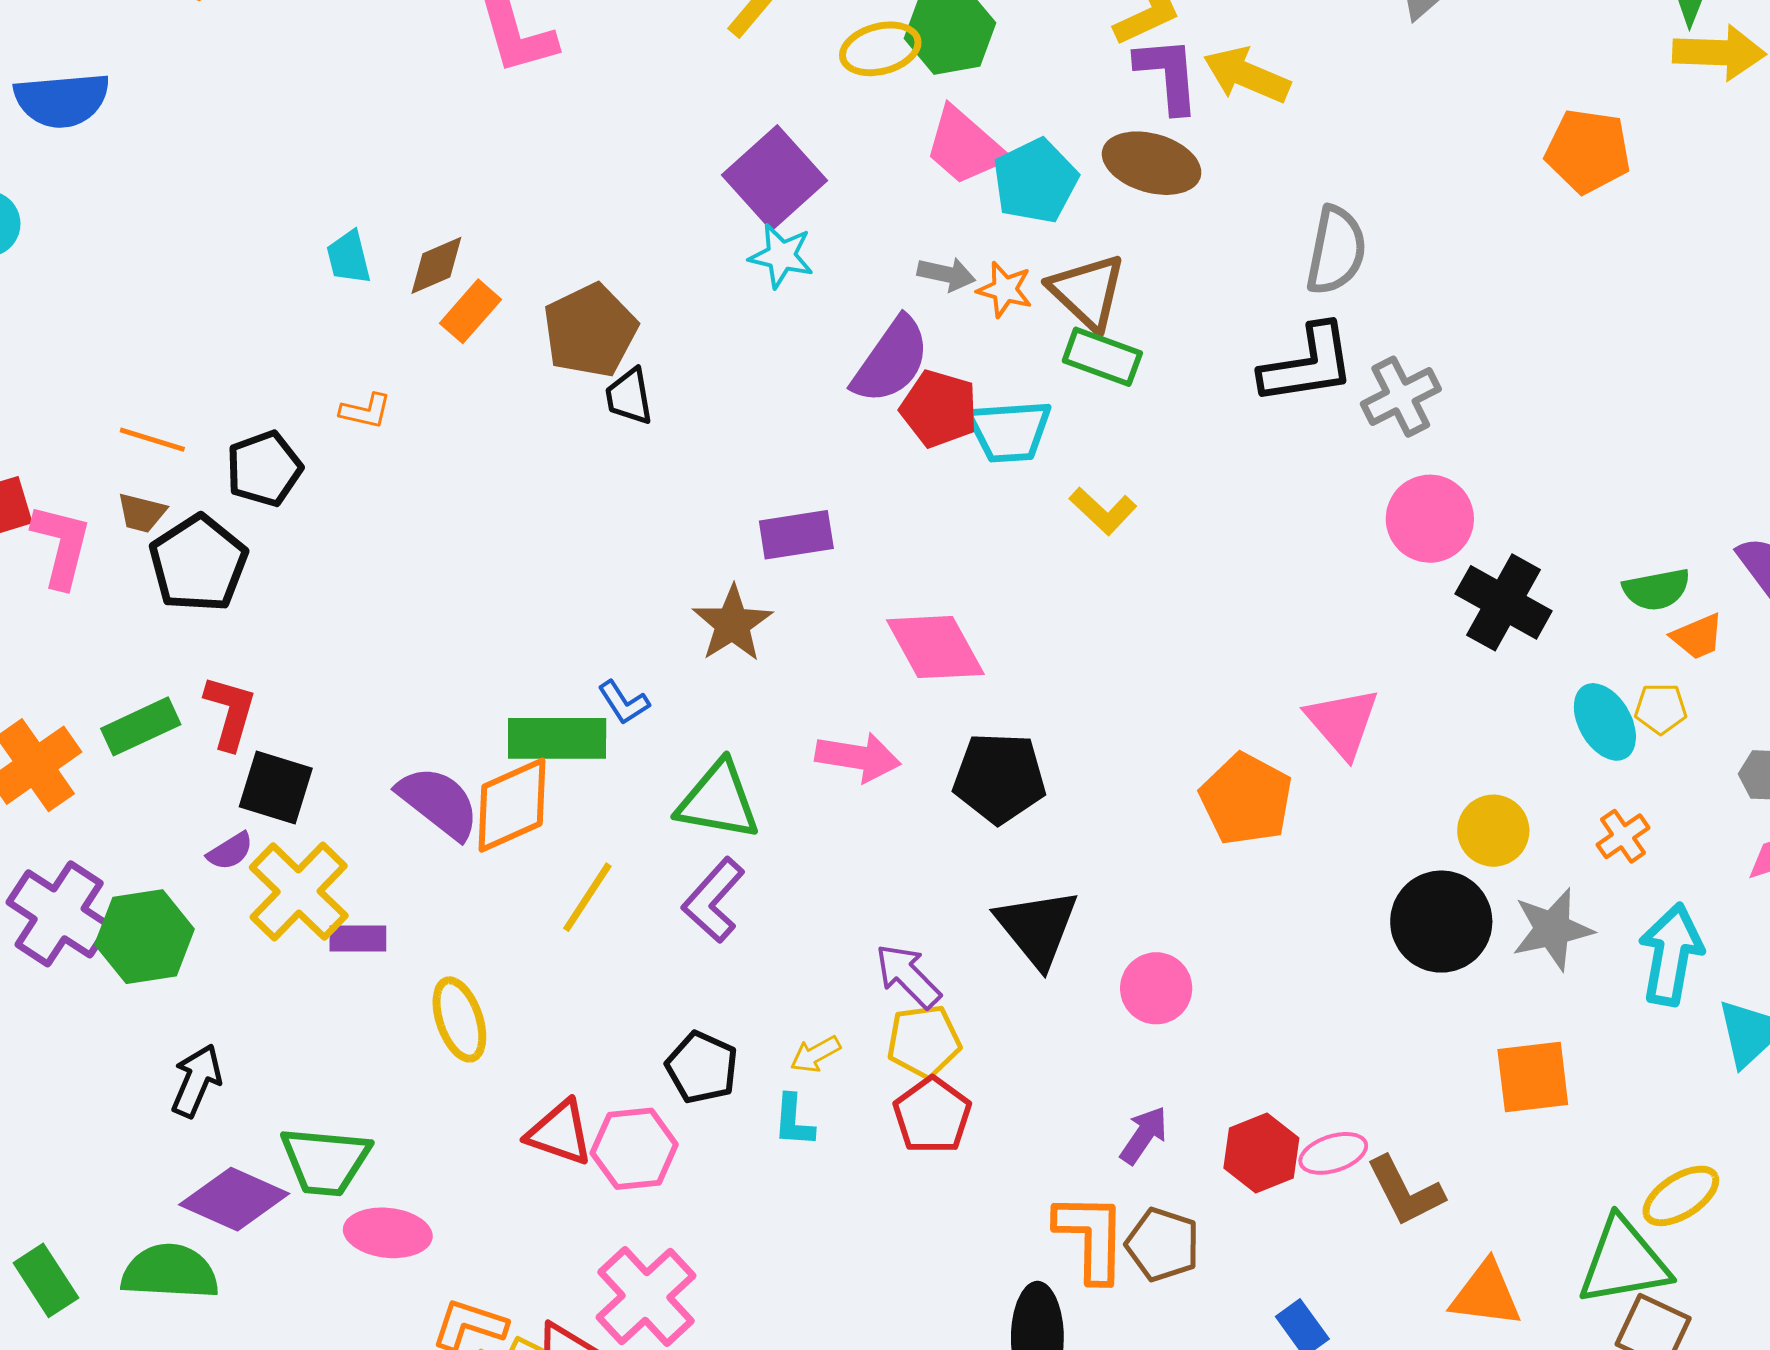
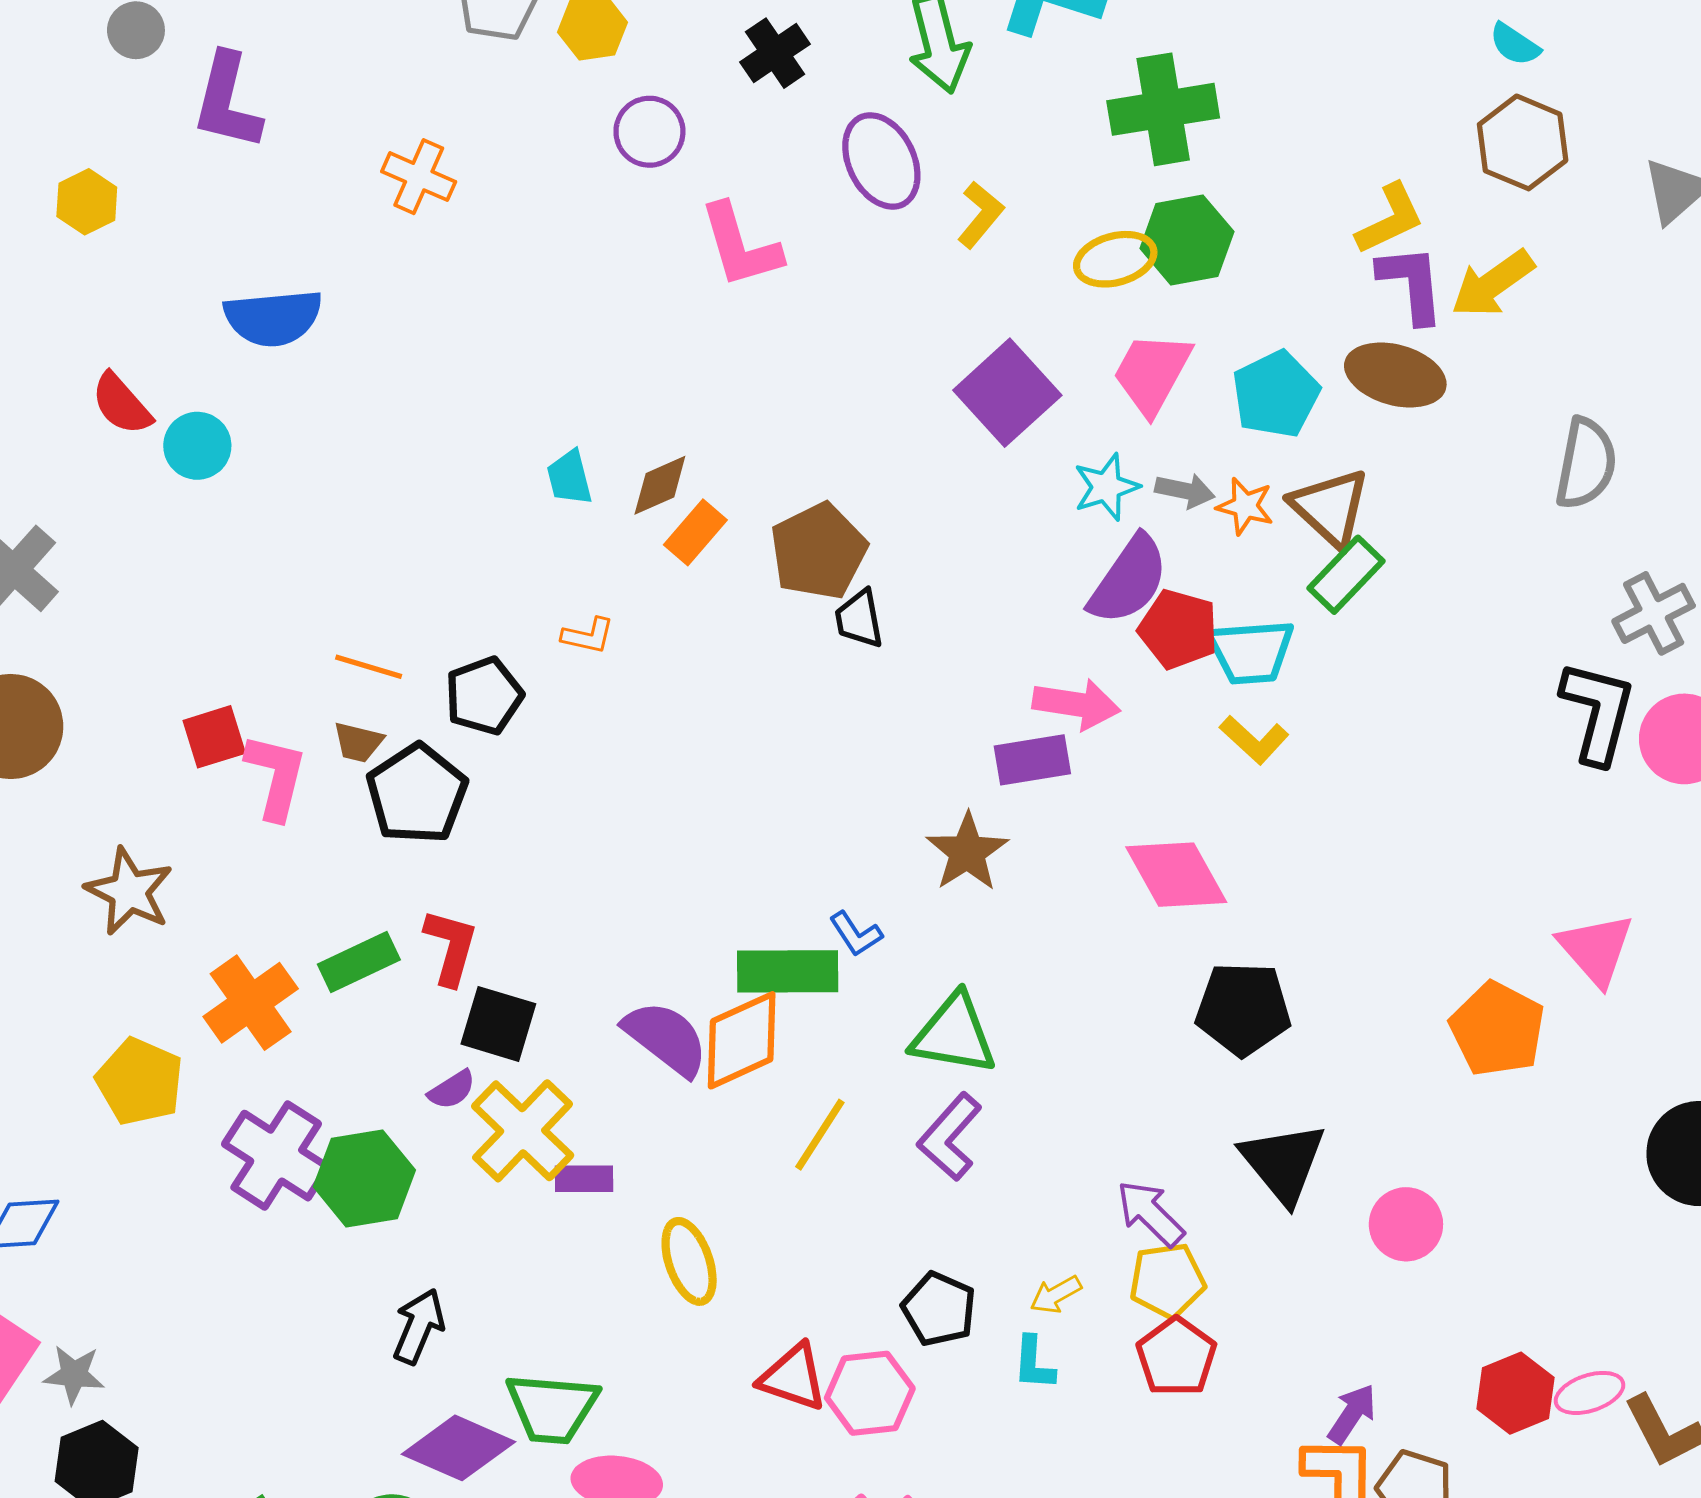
yellow arrow: (1247, 75) -> (1493, 284), turned -58
pink trapezoid: (965, 146) -> (1152, 373), moved, turned 78
cyan star: (781, 256) -> (1106, 487), moved, turned -30
green rectangle: (1102, 357) -> (1346, 575), turned -66
black L-shape: (1308, 364) -> (1598, 712), moved, turned -66
yellow L-shape: (1103, 511) -> (1254, 740), moved
pink arrow: (858, 757) -> (1076, 704), moved
purple arrow: (1144, 1135) -> (1352, 1414), moved

